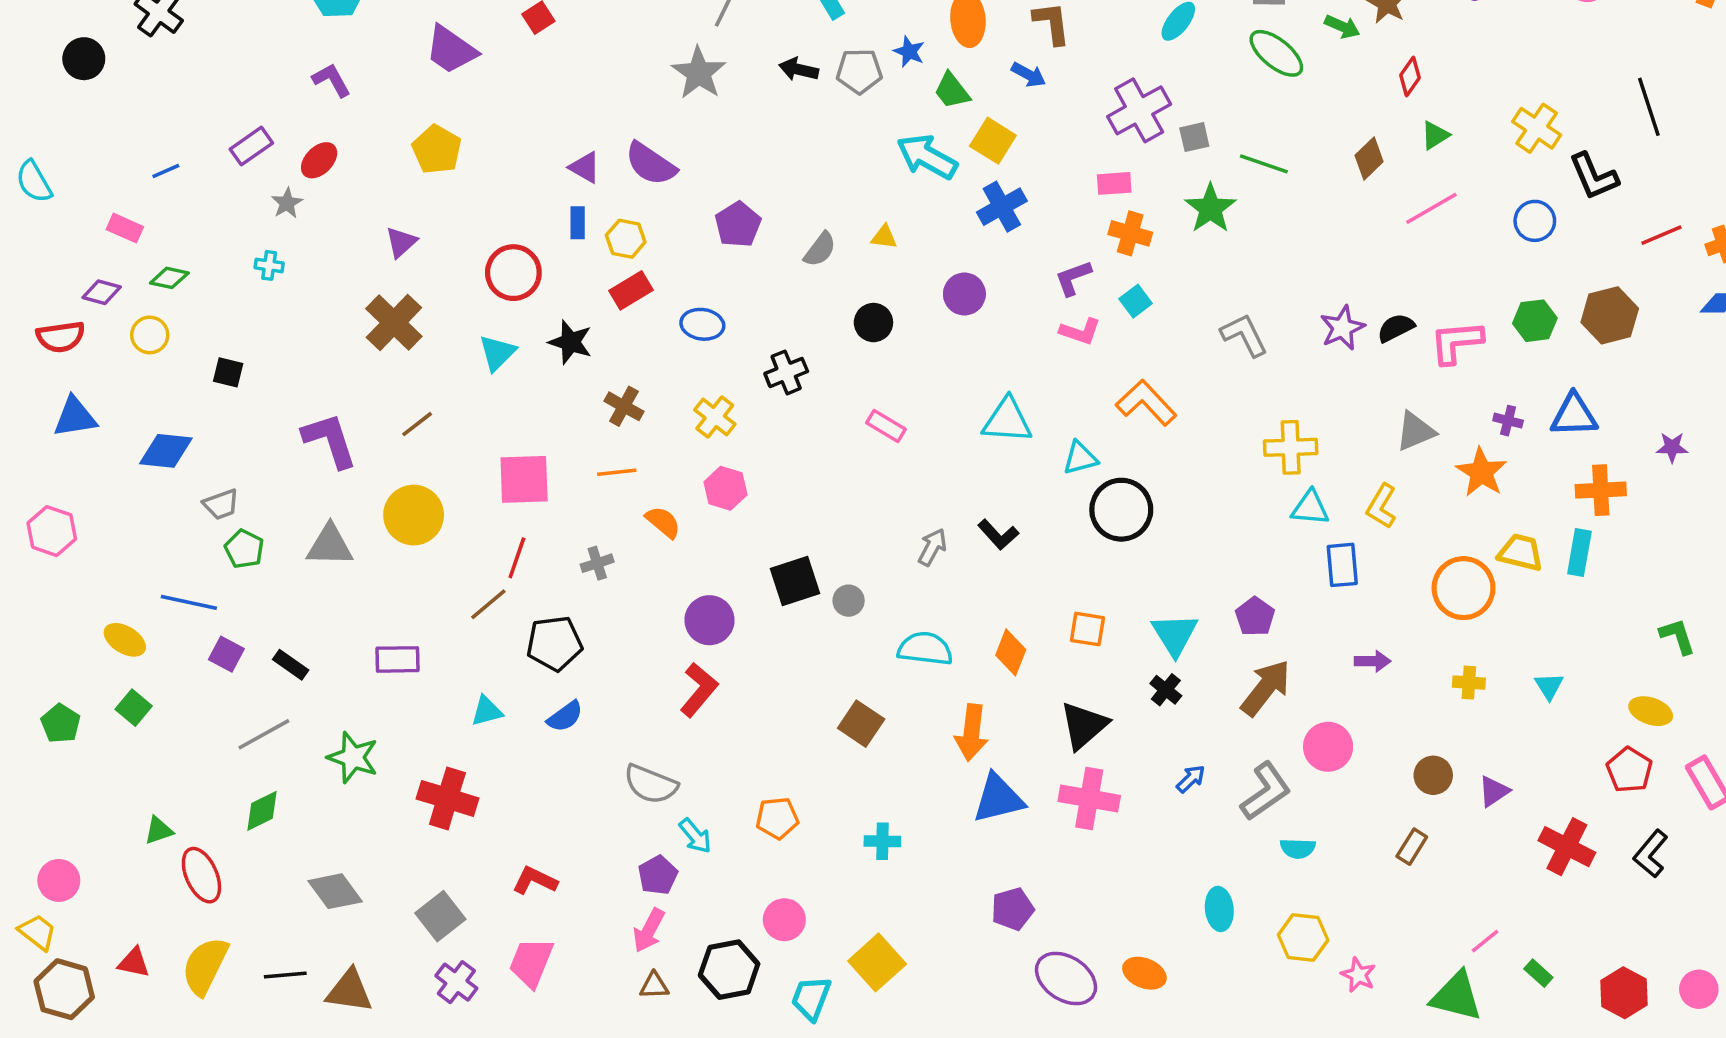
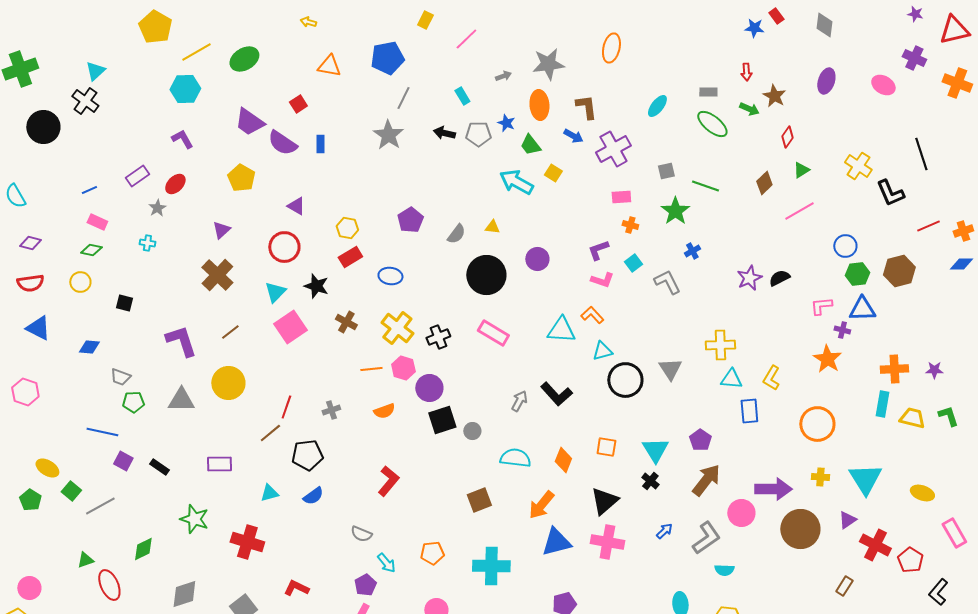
black circle: (84, 59) -> (43, 127), size x1.4
purple cross: (1139, 110) -> (613, 149), moved
yellow square: (993, 141) -> (553, 173), size x0.7
purple semicircle: (651, 164) -> (282, 143), moved
purple triangle: (585, 167) -> (296, 206), moved
blue cross: (1002, 207) -> (692, 251), moved, size x0.6
blue circle: (1535, 221) -> (845, 246), moved
blue rectangle: (578, 223) -> (320, 144), moved
pink rectangle: (125, 228) -> (97, 222), moved
orange cross: (1130, 233) -> (630, 225), size x0.7
purple diamond: (102, 292) -> (30, 243), moved
black circle: (873, 323) -> (486, 275), size x1.8
gray L-shape: (1244, 335) -> (667, 282), moved
pink L-shape: (1456, 342) -> (821, 306), moved, size x0.7
black cross: (786, 372) -> (438, 337), moved
orange L-shape: (1146, 403) -> (592, 315), moved, size x0.7
blue triangle: (1574, 415) -> (862, 309), moved
blue triangle: (75, 417) -> (38, 328), turned 36
yellow cross: (715, 417) -> (397, 328), size x1.4
pink rectangle: (886, 426) -> (493, 333), size x1.4
gray triangle: (1415, 431) -> (670, 369), moved, turned -40
purple star: (1672, 447) -> (934, 370), moved
blue diamond: (166, 451) -> (89, 347), size x0.7
orange line: (617, 472) -> (371, 369), moved
pink square: (524, 479) -> (290, 327), moved, turned -32
gray trapezoid: (221, 504) -> (120, 377), turned 40
orange semicircle: (663, 522) -> (384, 411), moved, turned 120
black L-shape: (998, 535) -> (556, 394), size x1.4
green pentagon: (244, 549) -> (133, 402), turned -30
yellow trapezoid: (1521, 552) -> (912, 418), moved
purple circle: (709, 620) -> (429, 388), moved
green L-shape: (1677, 636) -> (948, 416), moved
yellow ellipse: (125, 640) -> (47, 468), moved
purple arrow: (1373, 661) -> (773, 489), moved, size x1.8
cyan triangle: (1549, 686) -> (865, 479), size x2.0
brown square: (861, 724) -> (479, 500), turned 35
orange arrow: (972, 733) -> (541, 505), turned 32
gray line: (264, 734) -> (100, 506), moved
red pentagon: (1629, 770) -> (910, 560), moved
brown circle: (1433, 775) -> (800, 529), size x1.8
gray semicircle: (651, 784) -> (361, 534), size x0.7
purple triangle: (1494, 791) -> (847, 520), moved
cyan cross: (882, 841) -> (491, 566), size x1.8
brown rectangle: (1412, 847) -> (844, 586), moved
red cross: (1567, 847) -> (875, 545), moved
black L-shape: (1651, 854) -> (938, 592), moved
gray diamond: (335, 891) -> (184, 594), turned -72

